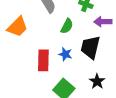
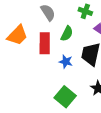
red rectangle: (43, 60) -> (45, 43), moved

